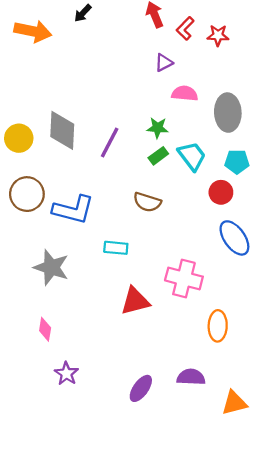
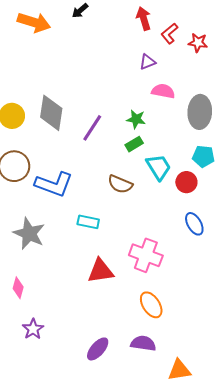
cyan trapezoid: (192, 156) -> (159, 167), moved
blue ellipse: (234, 238) -> (194, 224), size x0.7
orange ellipse: (218, 326) -> (151, 305), moved, turned -40

